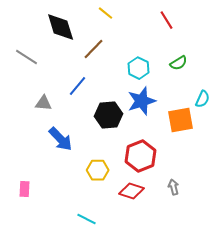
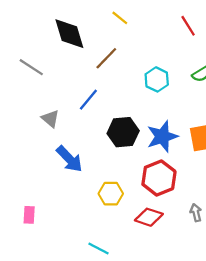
blue star: (142, 101) -> (162, 137), moved
gray triangle: (44, 103) -> (50, 119), turned 36

